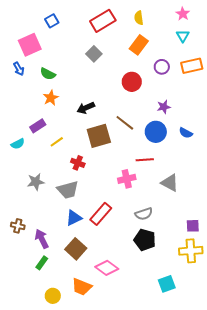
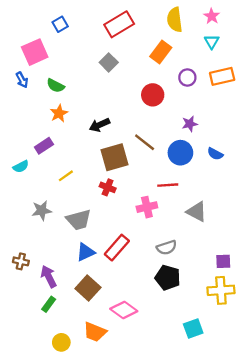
yellow semicircle: (139, 18) -> (175, 20), moved, size x1.5
yellow line: (57, 142) -> (66, 176), moved
red cross: (78, 163) -> (108, 187), moved

